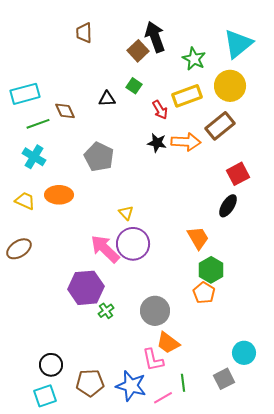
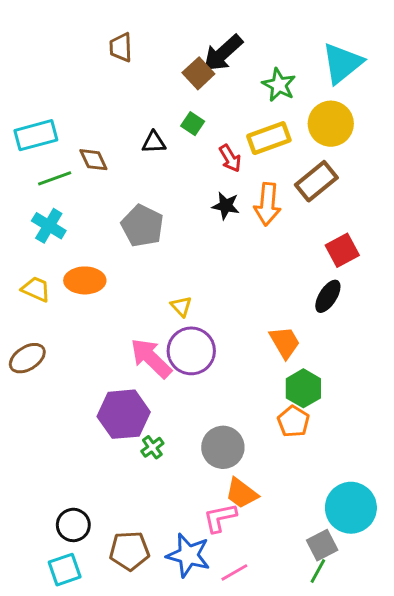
black arrow: (155, 37) -> (223, 53), turned -112
orange arrow: (186, 142) -> (267, 204), turned 92
cyan circle: (244, 353) -> (351, 508), size x1.5
pink L-shape: (153, 360) -> (220, 518), turned 90
green line: (183, 383) -> (318, 571), moved, turned 36

